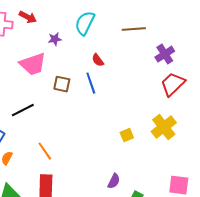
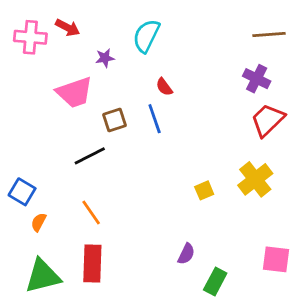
brown line: (134, 29) -> (269, 34), moved
purple cross: (165, 54) -> (257, 79), turned -30
brown square: (62, 84) -> (115, 120), turned -30
black line: (23, 110) -> (90, 156), moved

